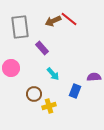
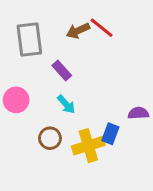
cyan arrow: (53, 74) -> (66, 104), moved
yellow cross: (49, 106) -> (88, 146), moved, size x1.5

